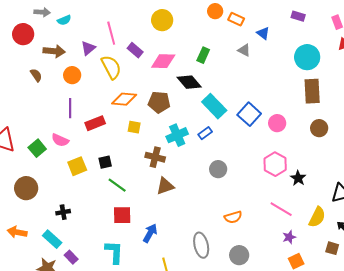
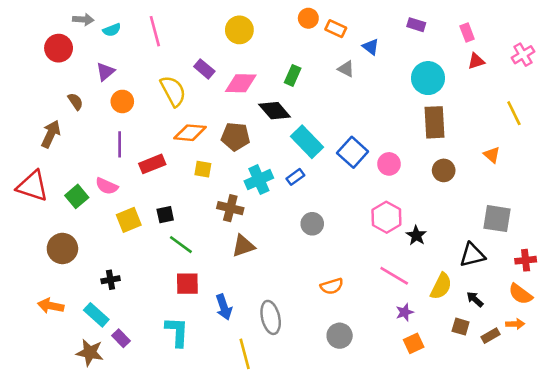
pink line: (111, 33) -> (155, 31), moved
purple triangle: (88, 48) -> (105, 72), moved
brown arrow: (54, 51) -> (51, 134), moved, turned -70
blue arrow: (150, 233) -> (224, 307), turned 132
gray ellipse: (201, 245) -> (271, 317), moved

